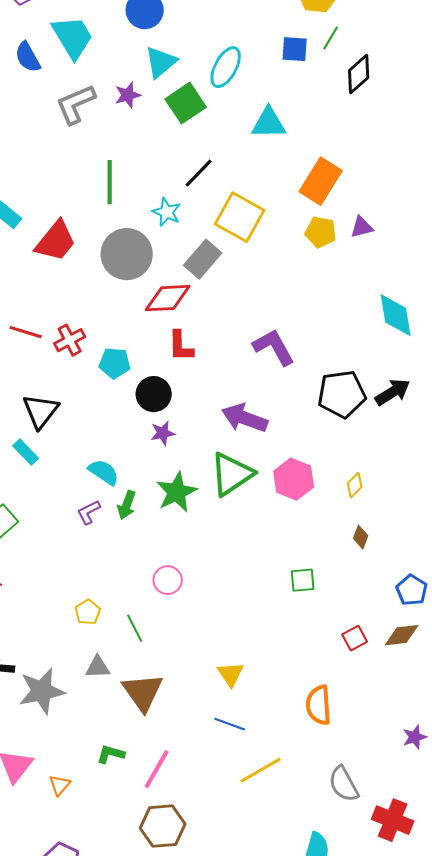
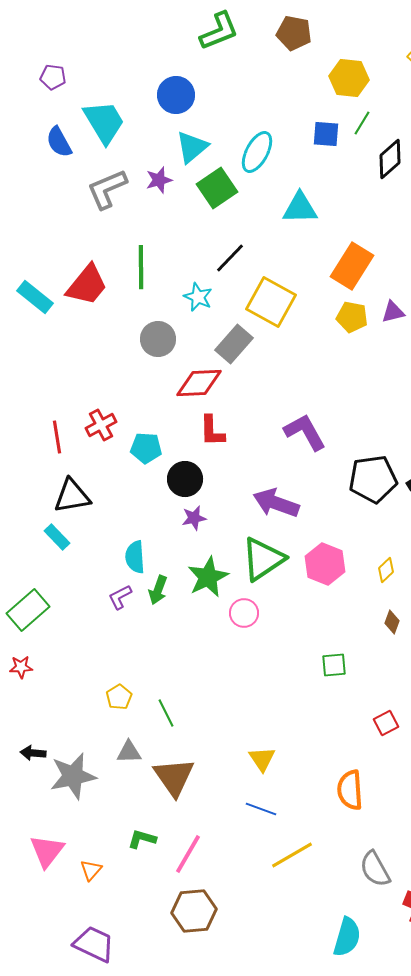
red trapezoid: (56, 241) -> (87, 285), moved
gray circle: (127, 254) -> (158, 339), size x0.7
red line: (26, 332) -> (57, 437), moved, turned 64
black triangle: (41, 411) -> (72, 496), turned 42
cyan semicircle: (104, 472) -> (135, 557), turned -128
pink circle: (168, 580) -> (244, 613), moved

